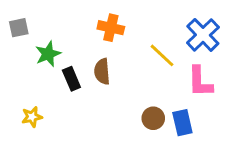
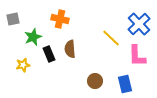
orange cross: (111, 28) -> (60, 19), moved
yellow star: (32, 117) -> (23, 65), moved
brown circle: (153, 118) -> (95, 81), moved

